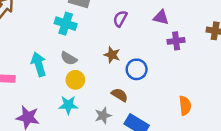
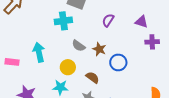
cyan cross: (66, 24) -> (63, 21), turned -30
gray semicircle: (69, 58) -> (79, 46), moved
brown semicircle: (120, 95) -> (92, 77), moved

